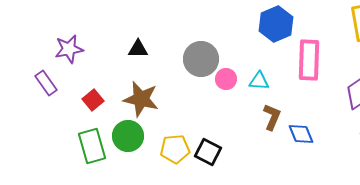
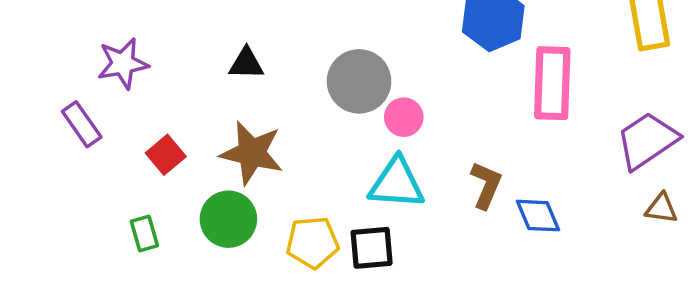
cyan triangle: (259, 81) -> (397, 183), moved, size x1.6
green rectangle: (92, 146) -> (144, 233), moved, size x0.6
black square: (208, 152) -> (372, 248), turned -32

